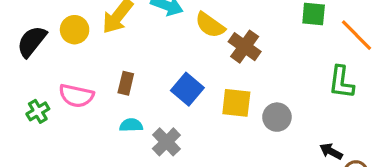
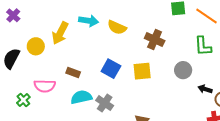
brown cross: (245, 47) -> (155, 39), moved
brown rectangle: (126, 83) -> (73, 73), turned -72
gray circle: (277, 117) -> (183, 70), moved
cyan semicircle: (131, 125) -> (81, 97), size x1.5

